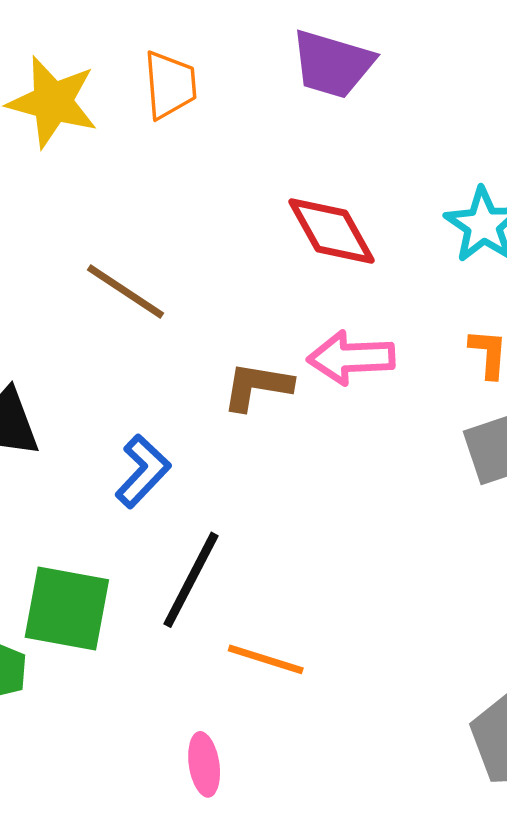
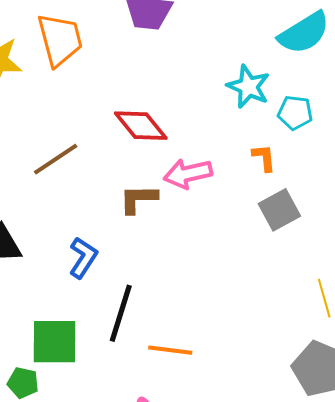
orange trapezoid: (170, 85) -> (60, 40), size x1.4
red diamond: (331, 231) -> (141, 126), moved
brown line: (126, 291) -> (56, 159), turned -57

